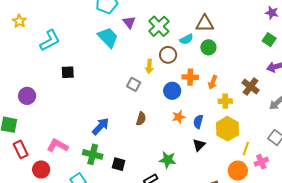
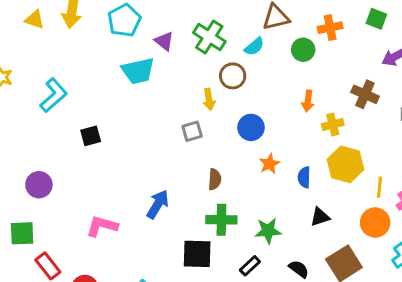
cyan trapezoid: (108, 37) -> (138, 71), turned 135
green circle: (208, 47) -> (303, 50), moved
orange cross: (190, 77) -> (330, 28), moved
gray square: (134, 84) -> (192, 131), turned -32
blue semicircle: (198, 122) -> (304, 177), moved
black triangle: (199, 145) -> (320, 217), moved, turned 40
pink L-shape: (58, 146) -> (102, 226), moved
green cross: (93, 154) -> (221, 220), moved
black square: (119, 164) -> (197, 254), size x1.5

